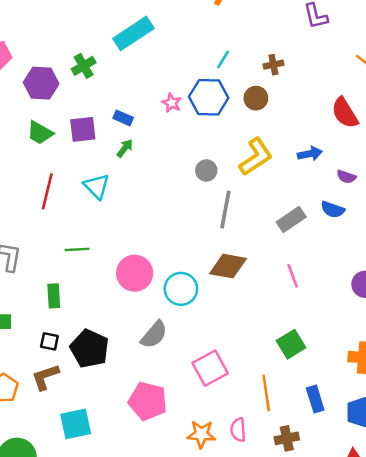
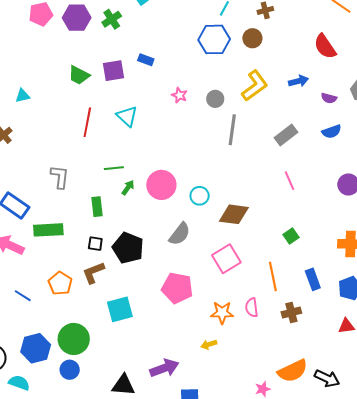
purple hexagon: (41, 83) -> (77, 18), moved
pink star: (172, 103) -> (179, 95), moved
green arrow: (125, 148) -> (128, 188), moved
blue semicircle: (333, 210) -> (332, 132), moved, turned -36
brown diamond: (228, 266) -> (234, 214), moved
cyan circle: (181, 289) -> (200, 196), size x0.7
green square: (291, 344) -> (291, 236), size x0.7

